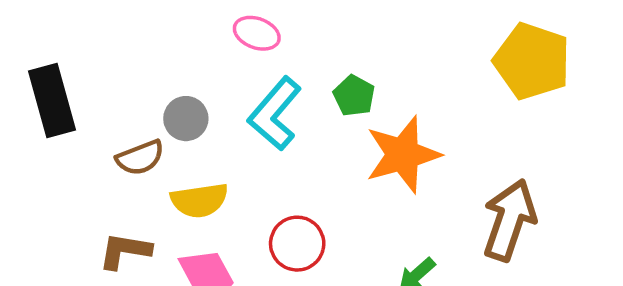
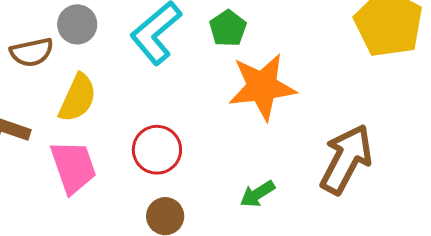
yellow semicircle: (199, 200) -> (78, 98), turned -66

